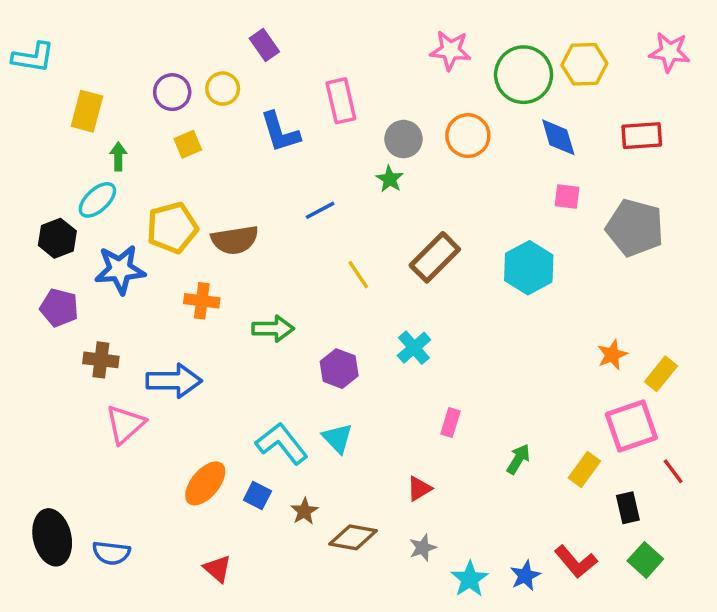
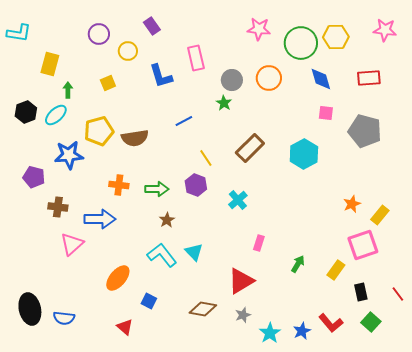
purple circle: (172, 92) -> (99, 34), moved
black hexagon: (57, 238) -> (26, 112), moved
orange cross: (202, 301) -> (119, 185), moved
purple hexagon: (339, 369) -> (196, 185), moved
red line: (673, 471) -> (398, 294), moved
red triangle: (419, 489) -> (241, 281), size x1.8
blue square: (257, 496) -> (149, 301), moved
brown star: (304, 511) -> (167, 220), moved

